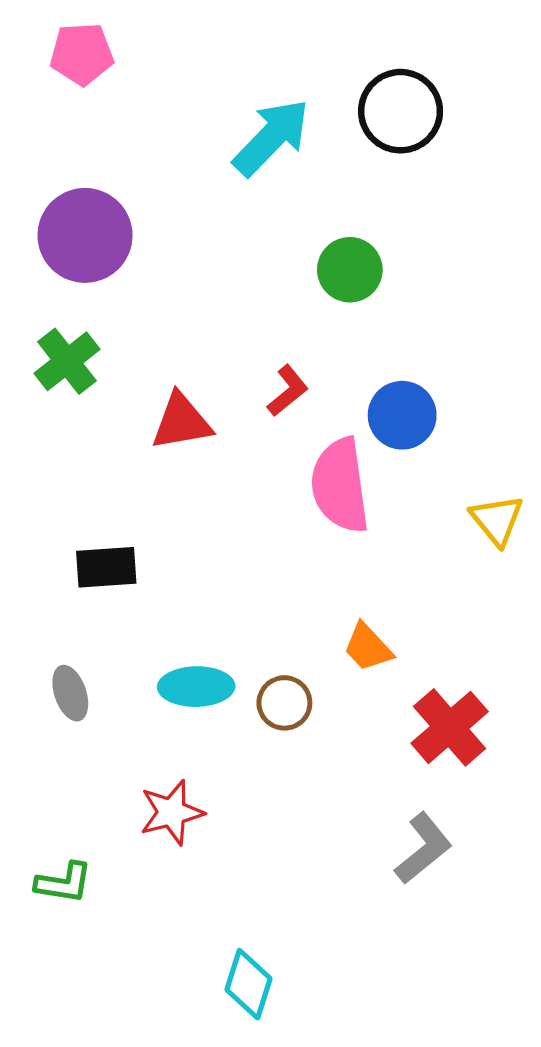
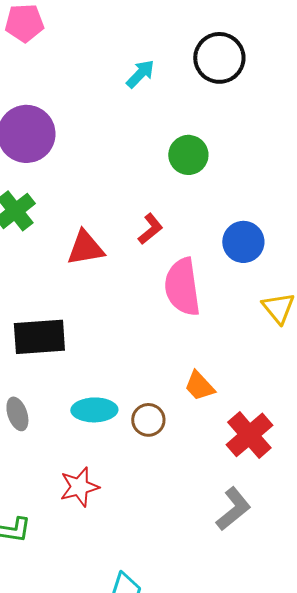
cyan arrow: (271, 137) -> (140, 74), size x0.6
blue circle: (402, 415) -> (243, 242), moved
black rectangle: (106, 567) -> (39, 337), size x1.4

